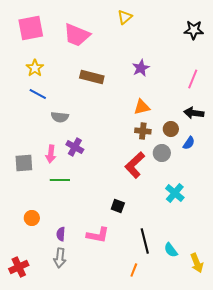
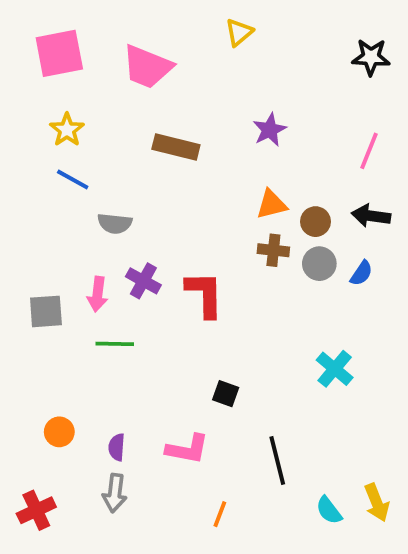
brown circle: (171, 129) -> (315, 222), moved
gray circle: (162, 153) -> (319, 264), moved
red L-shape: (135, 165) -> (205, 294), moved, turned 132
orange circle: (32, 218) -> (59, 432), moved
cyan semicircle: (171, 250) -> (329, 510), moved
orange line: (134, 270) -> (220, 514), moved

